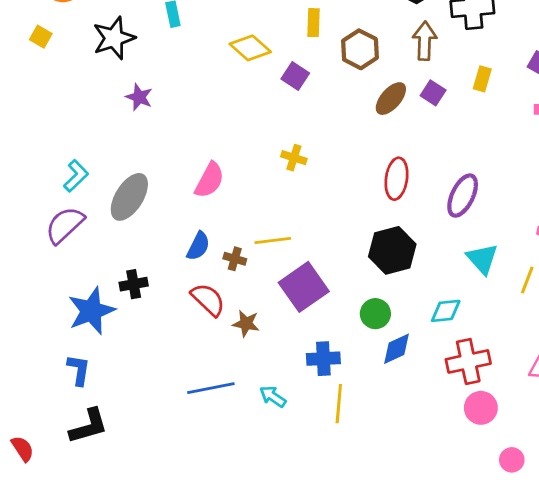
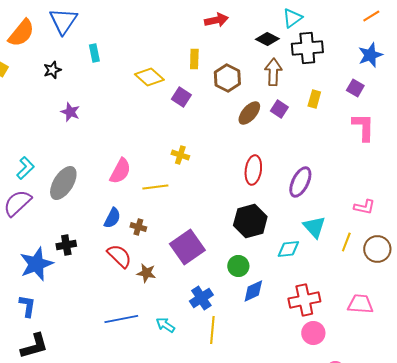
black star: (114, 38) -> (52, 70), size x0.6
yellow line: (273, 241) -> (155, 187), moved
cyan diamond: (446, 311) -> (288, 249), moved
blue cross: (323, 359) -> (201, 298), turned -30

